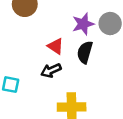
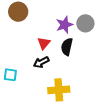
red triangle: (56, 46) -> (44, 43), turned 40

